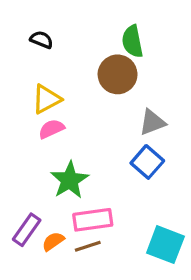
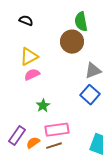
green star: (70, 180) -> (43, 106), size x0.6

